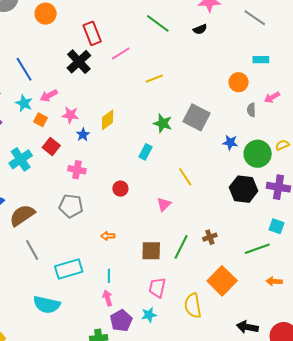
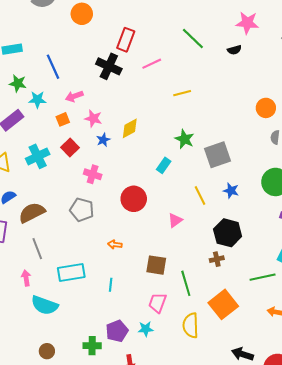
red rectangle: (92, 33) -> (126, 40), turned 35
black cross: (79, 62) -> (109, 66), turned -30
cyan star: (24, 103) -> (37, 100), moved, turned -30
gray square: (196, 117) -> (217, 155), moved, turned 36
orange square: (41, 120) -> (63, 119), turned 32
blue star: (230, 142) -> (231, 191), moved
red circle: (120, 189) -> (134, 199), size x1.6
black hexagon: (244, 189) -> (228, 233), moved
green line: (181, 247) -> (186, 283), moved, turned -50
pink arrow: (108, 298) -> (26, 278), moved

